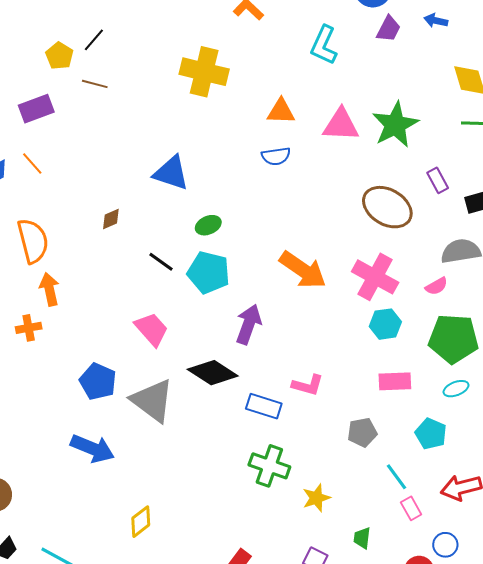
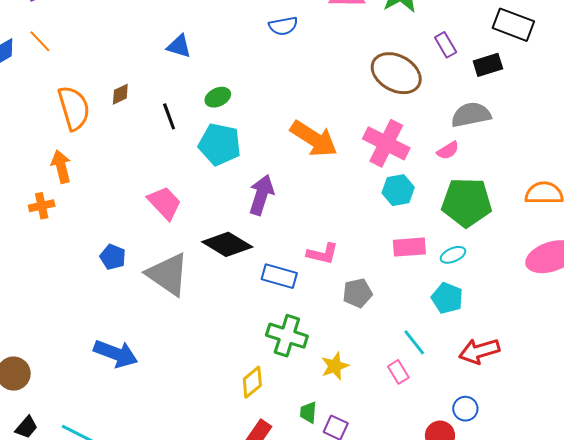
blue triangle: (171, 173) -> (179, 46), size x0.7
orange semicircle: (33, 241) -> (74, 108), moved
black line: (161, 262) -> (169, 116), moved, turned 36
blue pentagon: (98, 381) -> (113, 257), size x0.7
cyan ellipse: (456, 389) -> (453, 255), moved
gray pentagon: (362, 432) -> (358, 293), moved
blue arrow: (92, 448) -> (116, 354), moved
pink rectangle: (411, 508) -> (398, 372), moved
yellow diamond: (141, 522) -> (252, 382), moved
green trapezoid: (362, 538) -> (308, 412), moved

